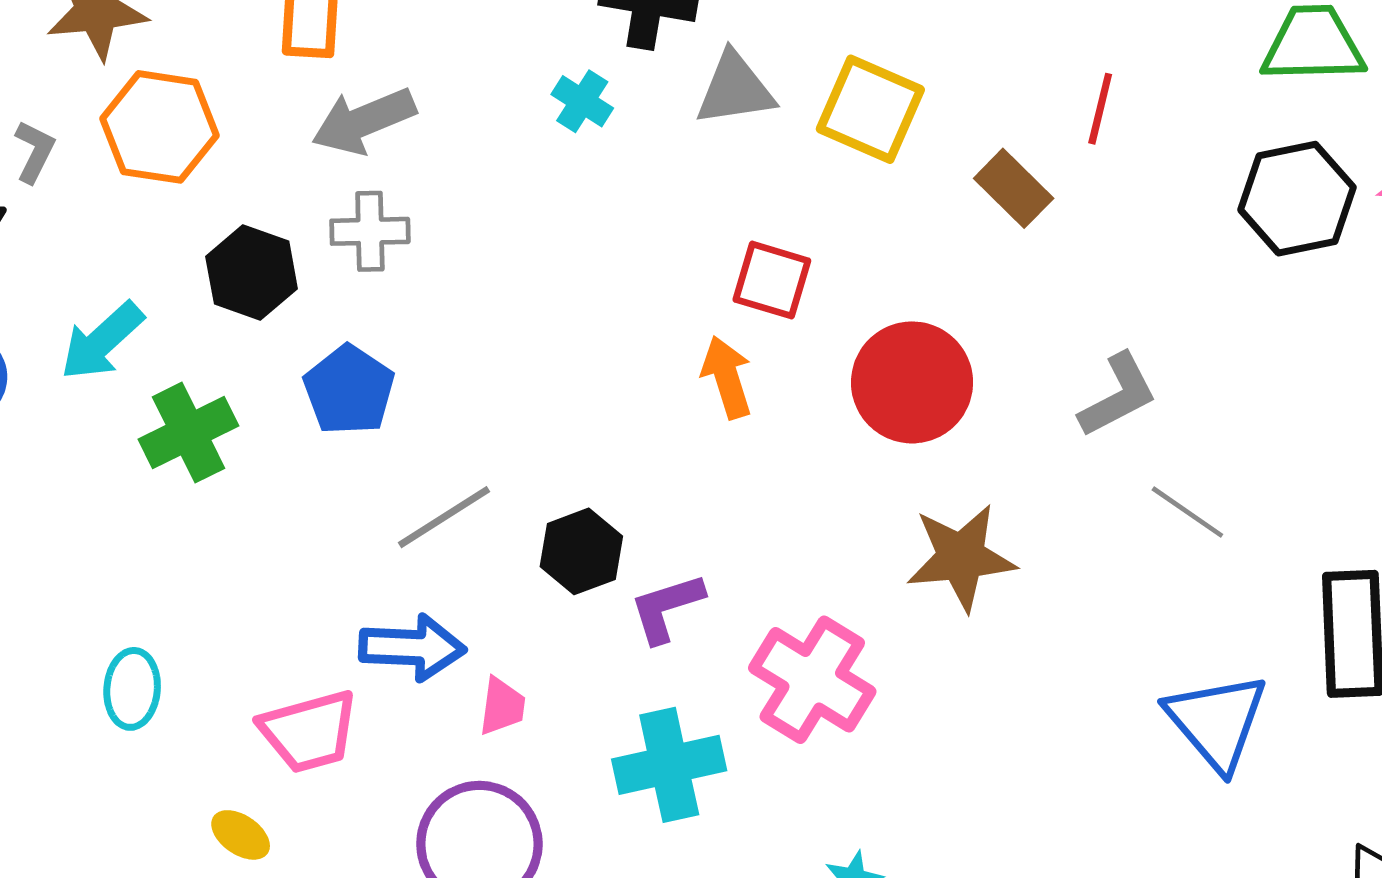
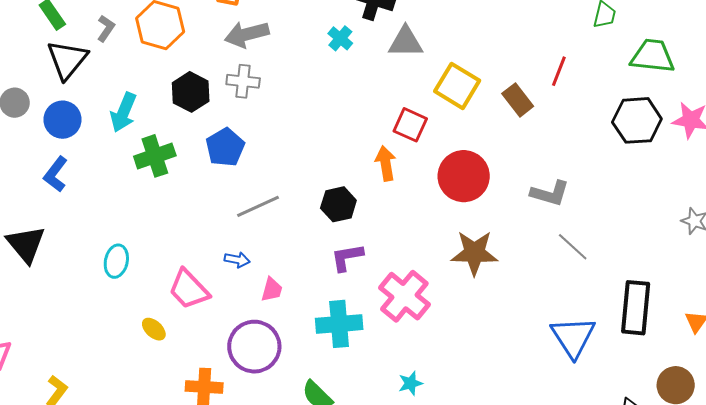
yellow square: (870, 109) -> (457, 86), moved
cyan arrow: (102, 341) -> (123, 112), turned -33
gray L-shape: (1118, 395) -> (550, 193), turned 36
black hexagon: (581, 551) -> (338, 204), moved
blue arrow: (412, 647) -> (237, 260), size x0.6
pink trapezoid: (309, 731) -> (189, 289), turned 54

